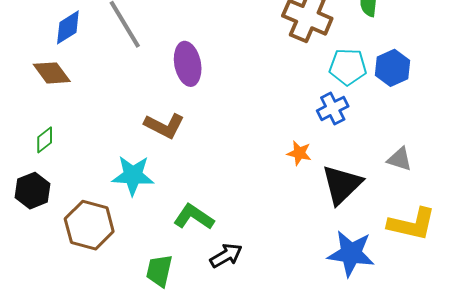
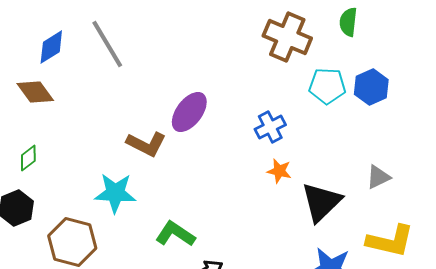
purple ellipse: (188, 64) -> (189, 112), moved, turned 48
blue cross: (333, 108) -> (270, 127), moved
gray triangle: (400, 159) -> (378, 177), turned -44

